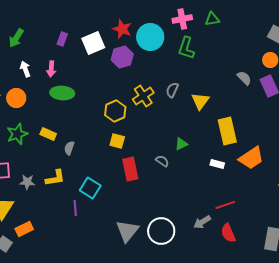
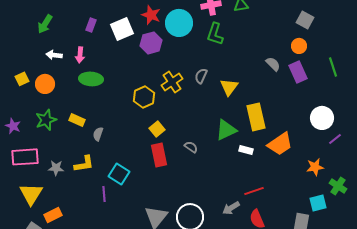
white arrow: (25, 69) -> (54, 55), turned -63
yellow square: (117, 141) -> (157, 129), moved, turned 35
green triangle: (181, 144) -> (226, 130), moved, size x1.6

